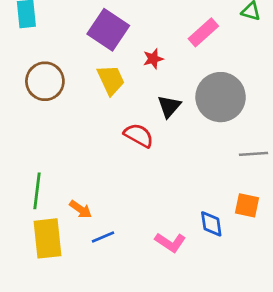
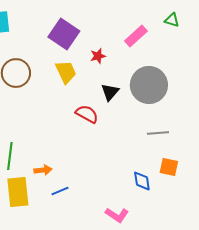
gray line: (254, 154) -> (158, 133), moved
orange arrow: (81, 209) -> (43, 170), turned -42
pink L-shape: (170, 242) -> (117, 215), moved

